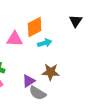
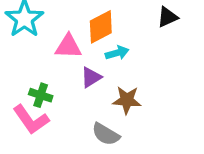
black triangle: (76, 21) -> (167, 17), turned 32
purple triangle: (29, 81) -> (91, 77), moved

